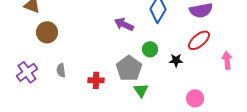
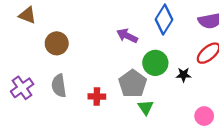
brown circle: (47, 32) -> (57, 43), moved
green circle: (150, 49) -> (155, 63), size x1.5
gray semicircle: (61, 70) -> (59, 86), size x1.5

